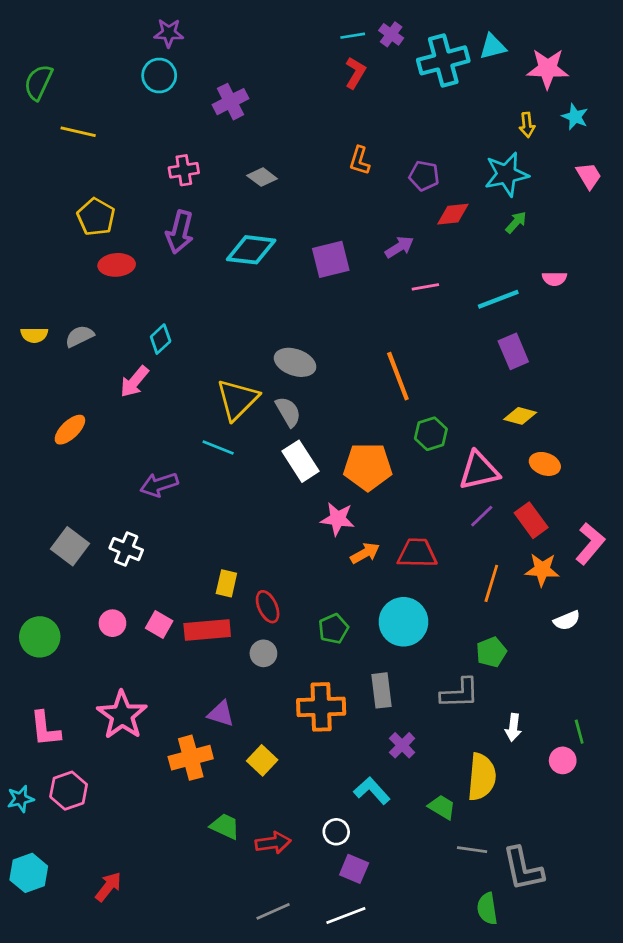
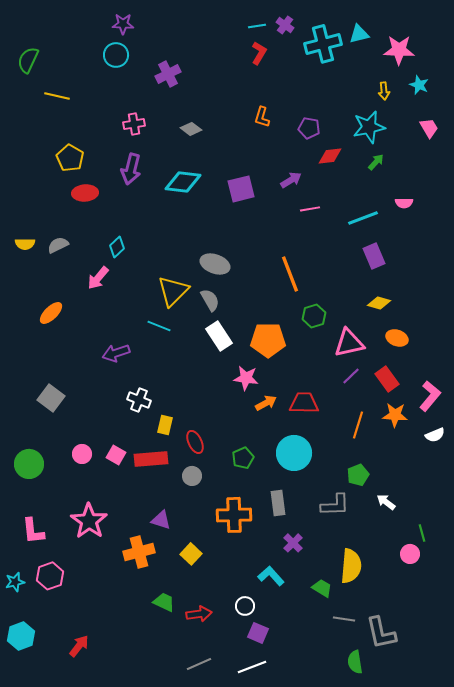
white cross: (126, 549) -> (139, 400), moved
white semicircle: (567, 620) -> (435, 435), moved
white arrow: (513, 727) -> (386, 502), moved, turned 120

